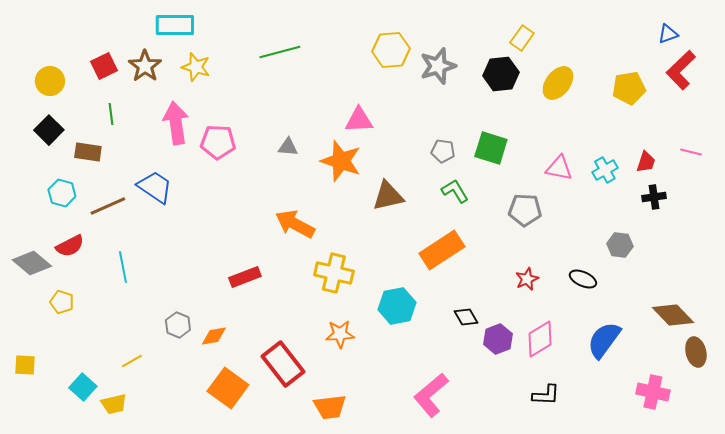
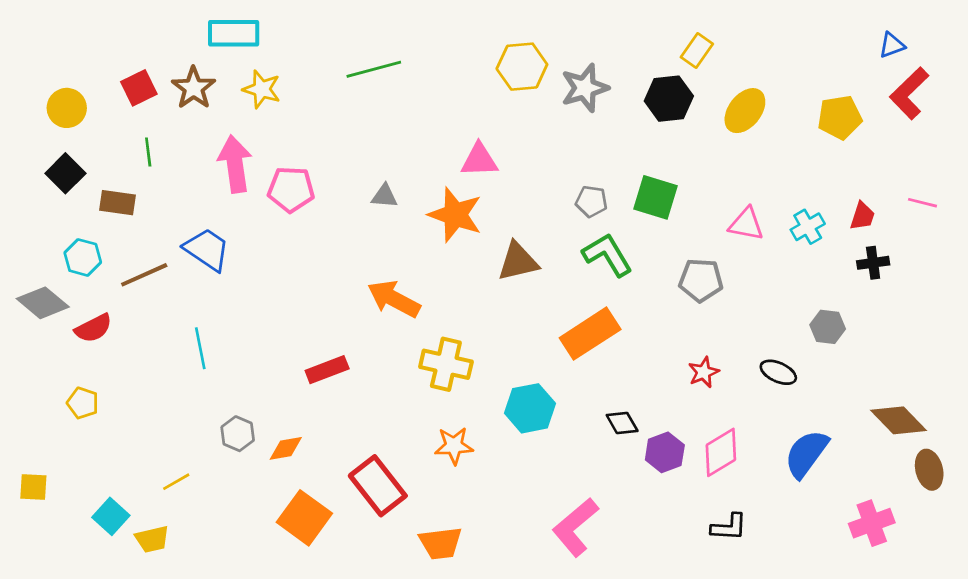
green L-shape: (455, 191) -> (607, 255), size x1.4
gray diamond: (32, 263) -> (43, 303), moved
cyan line: (123, 267) -> (200, 348), moved
pink cross: (653, 392) -> (872, 523), turned -32

